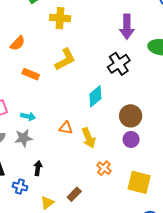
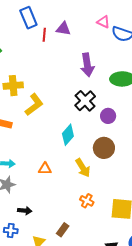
yellow cross: (60, 18) -> (13, 86), moved
yellow arrow: (89, 138) -> (83, 168), moved
purple circle: (131, 139) -> (108, 116), moved
black arrow: (38, 168) -> (25, 211), turned 96

